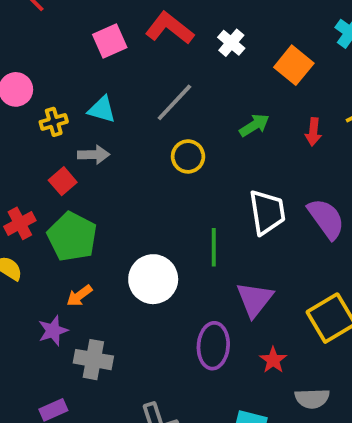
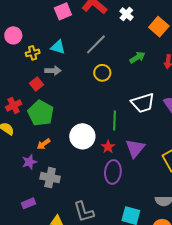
white trapezoid: (267, 212) -> (143, 103), turned 80
red star: (273, 360) -> (108, 147), moved

